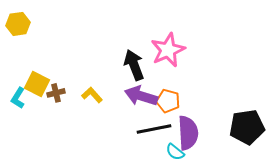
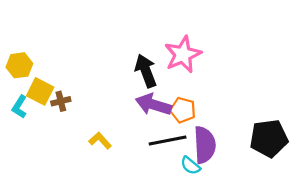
yellow hexagon: (18, 24) -> (19, 65), moved
yellow L-shape: (92, 95) -> (100, 141), moved

